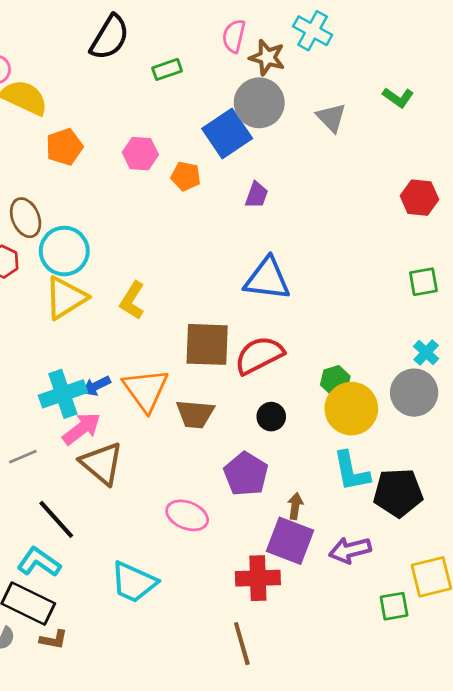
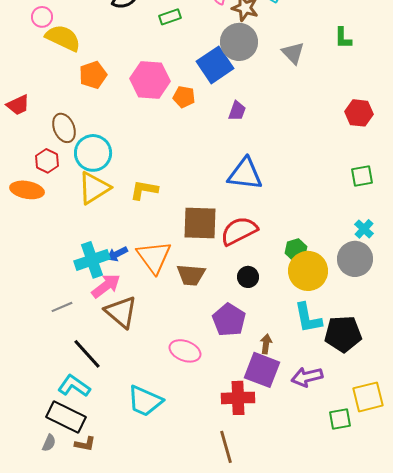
green L-shape: (398, 97) -> (343, 38), turned 55
pink hexagon: (140, 154) -> (150, 80), size x1.5
yellow L-shape: (132, 300) -> (144, 190), turned 68

